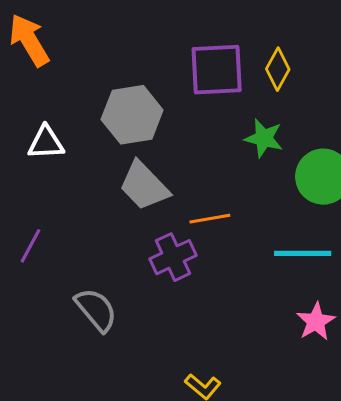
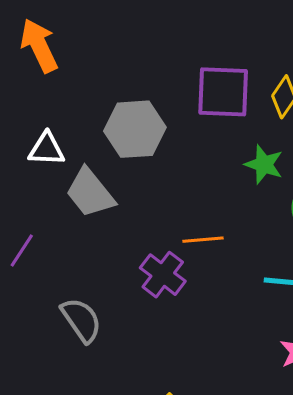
gray trapezoid: (144, 186) -> (90, 193), moved
purple cross: (173, 257) -> (163, 275), turned -33

